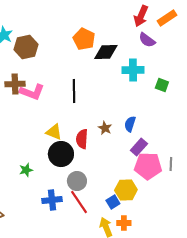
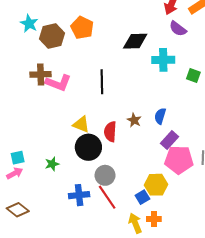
orange pentagon: (84, 39) -> (82, 28), moved

